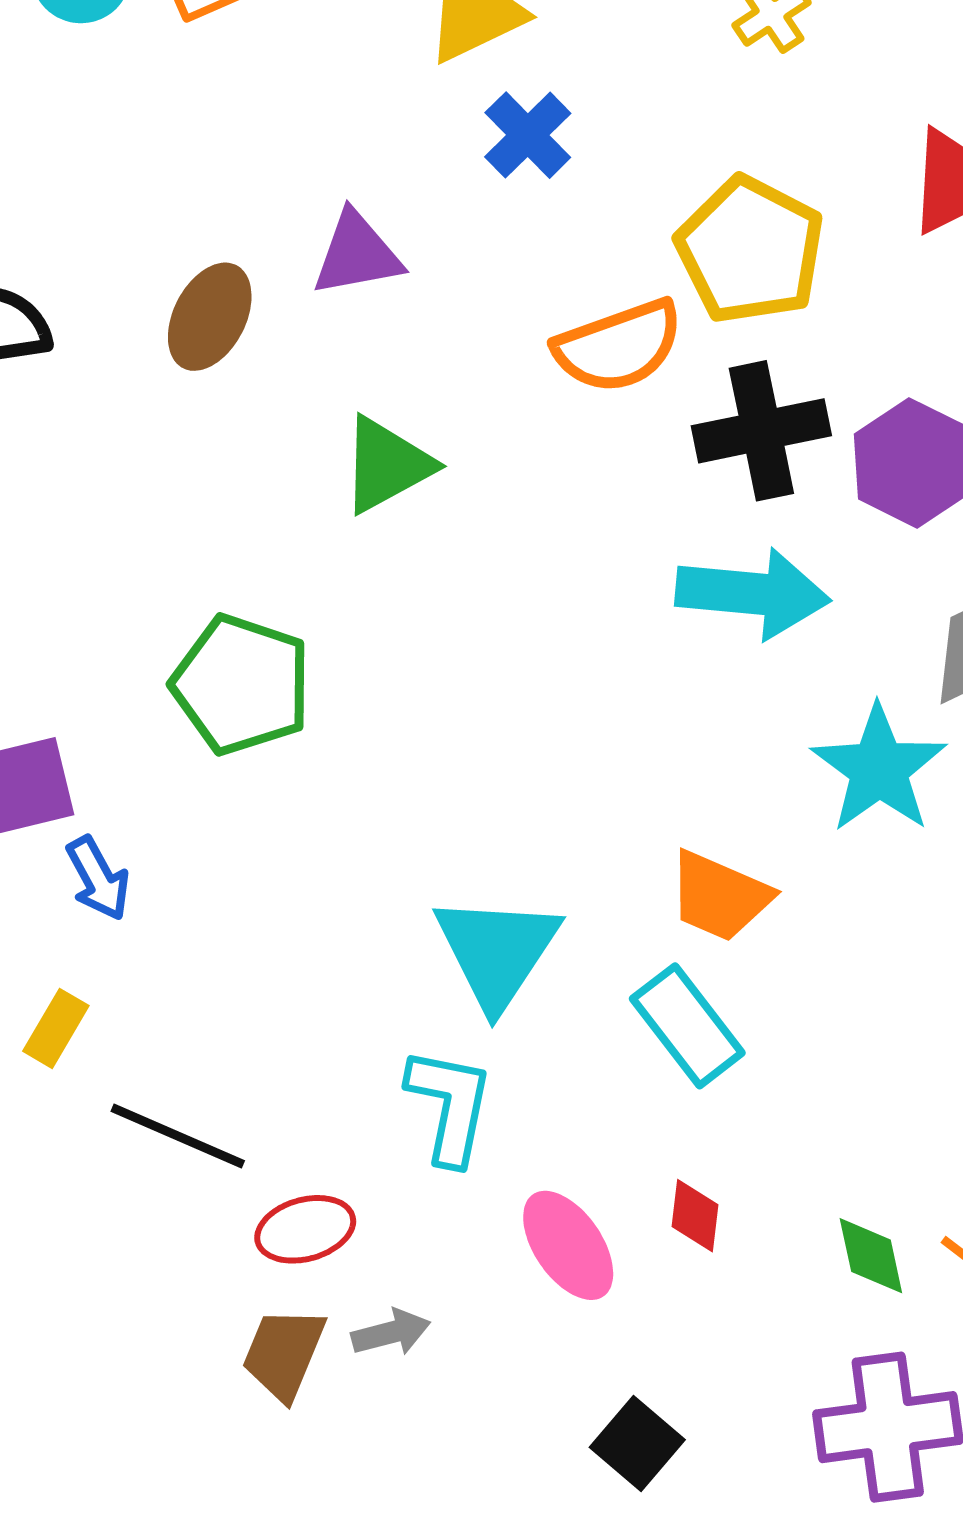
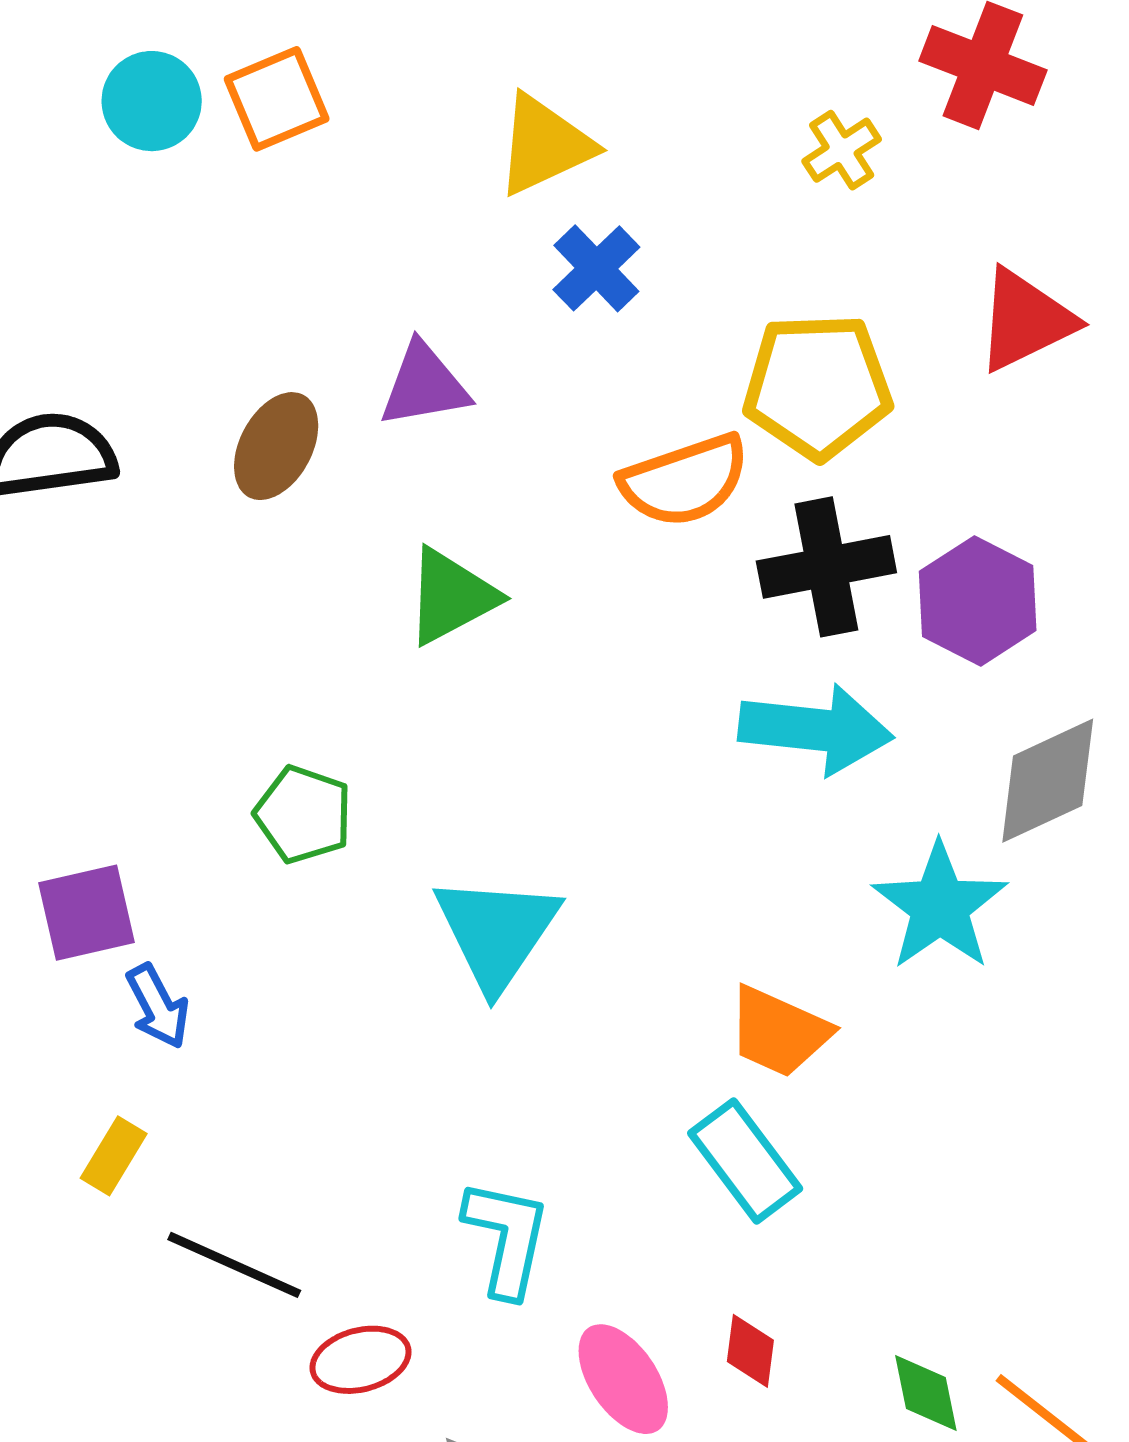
yellow pentagon: (750, 250) -> (817, 386), turned -30
green pentagon: (241, 685) -> (303, 814), size x0.7
cyan triangle: (497, 951) -> (496, 932), moved

